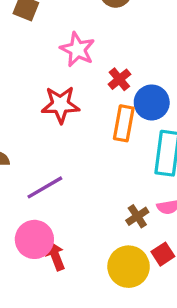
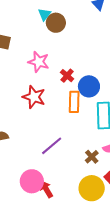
red star: (60, 105) -> (34, 97), turned 30
purple line: (45, 187) -> (52, 146), moved

